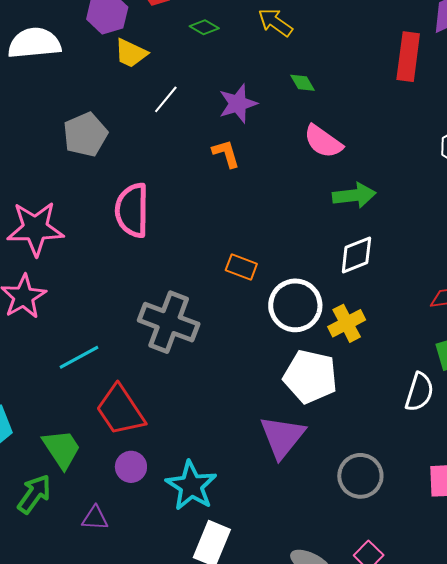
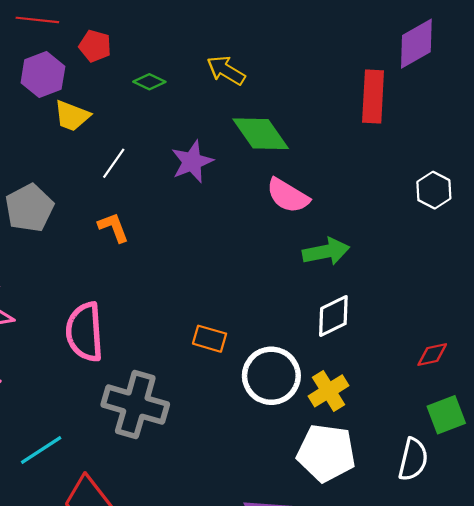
green diamond: (303, 83) -> (261, 134), size x2.0
orange L-shape: (226, 154) -> (114, 227), moved
pink semicircle: (132, 210) -> (85, 332), moved
white pentagon: (310, 377) -> (326, 453), moved

